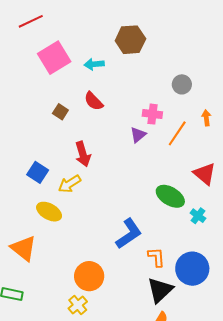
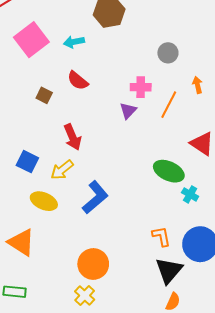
cyan cross: (198, 216) -> (190, 194), moved
blue L-shape: (129, 234) -> (95, 197), moved

